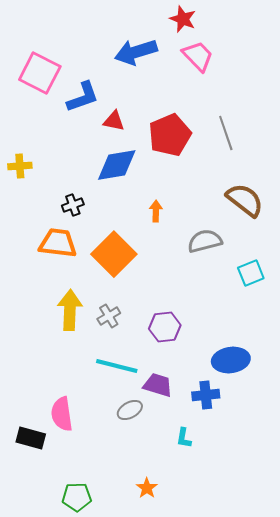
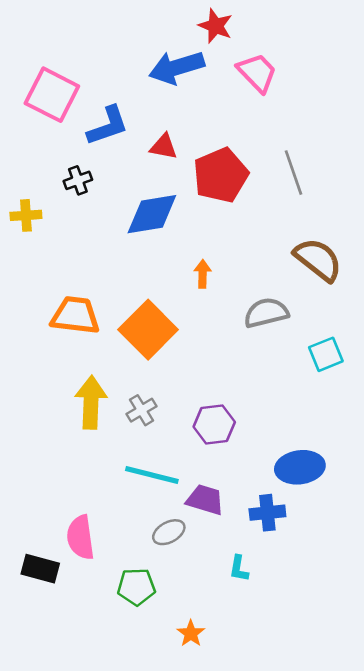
red star: (183, 19) -> (216, 26), moved
red triangle: (114, 121) -> (164, 147), moved
black cross: (73, 205) -> (78, 180), moved
green pentagon: (77, 497) -> (136, 587), moved

